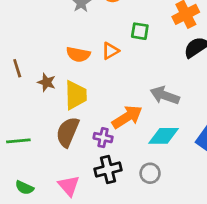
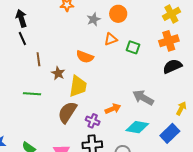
orange triangle: (110, 51) -> (111, 39), moved
orange arrow: (127, 117) -> (113, 109), size x0.7
green line: (18, 141) -> (32, 94), moved

